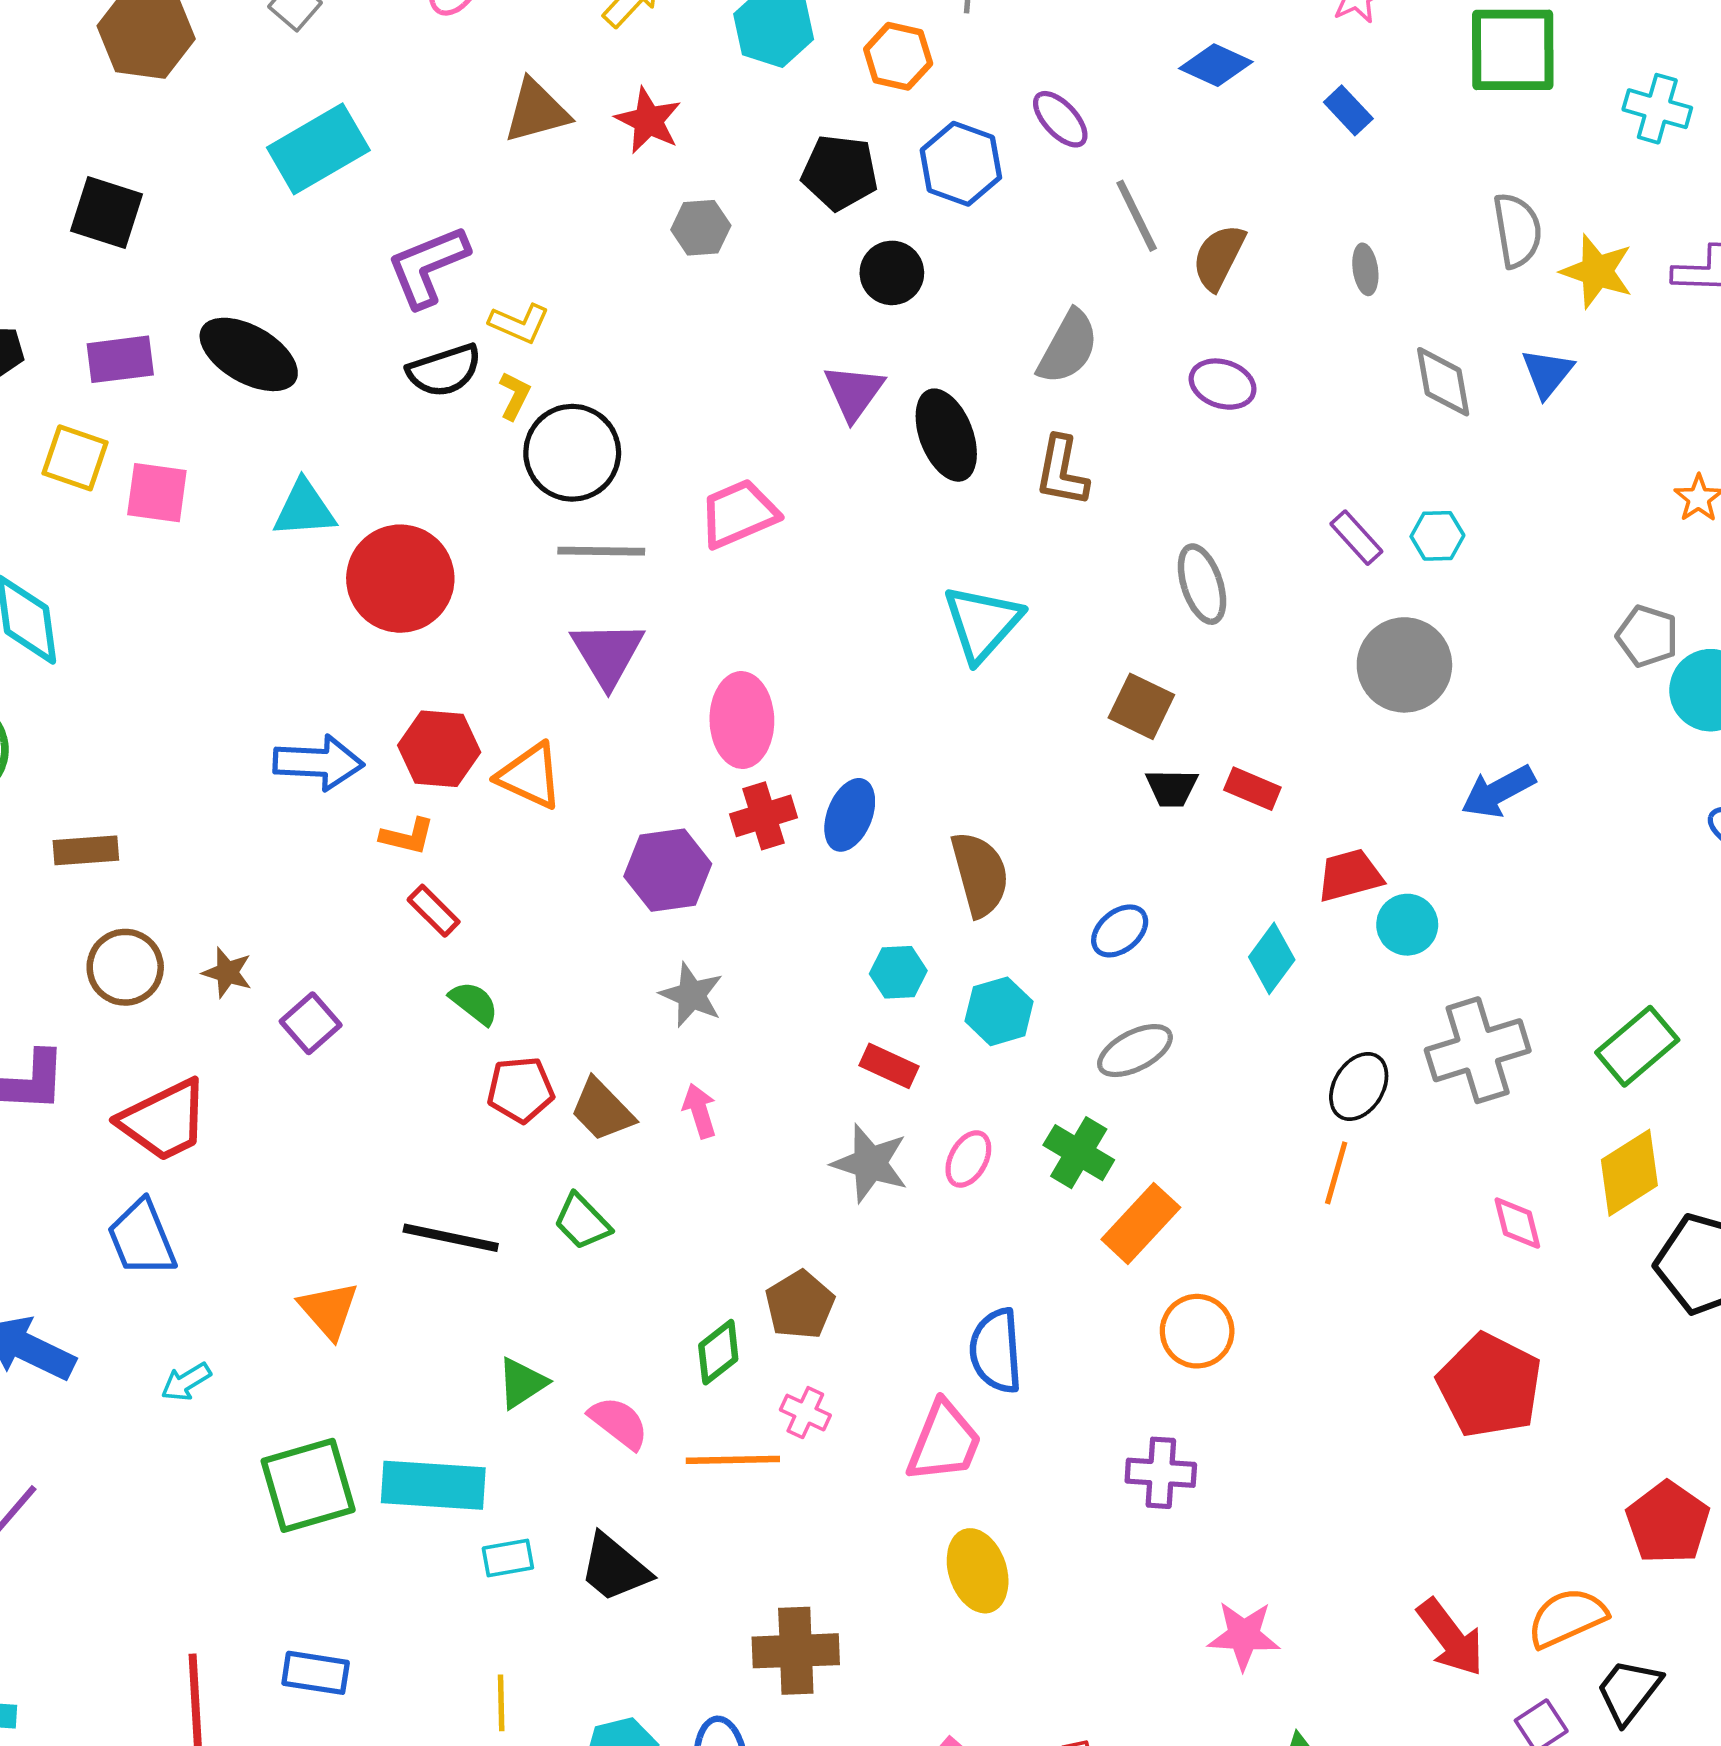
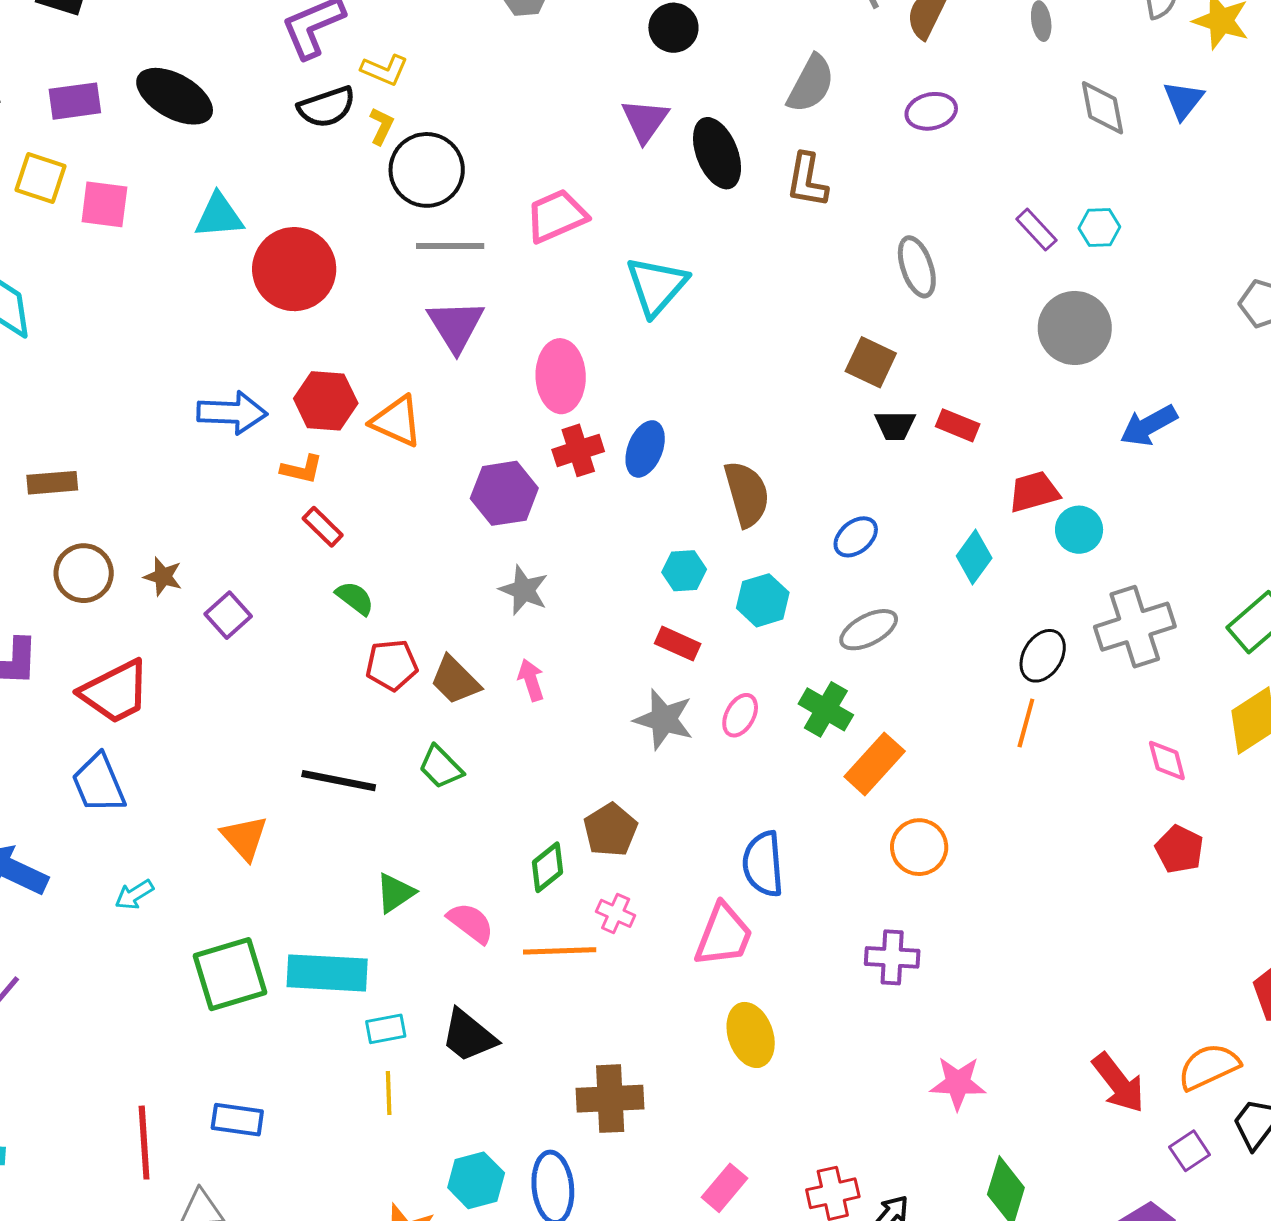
purple ellipse: (1223, 384) -> (931, 111), turned -30
cyan triangle: (982, 623) -> (656, 286), moved
red pentagon: (1490, 1386) -> (1179, 849), moved, size x0.6
yellow line: (501, 1703) -> (389, 1093), moved

